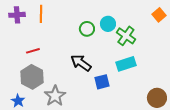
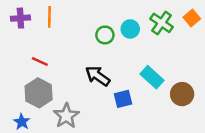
green cross: (126, 36) -> (162, 23), moved
red line: (33, 51) -> (40, 61), turned 40
cyan rectangle: (126, 64) -> (152, 77), turned 60
brown circle: (157, 98) -> (182, 94), moved

